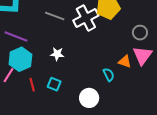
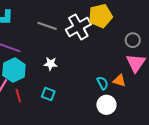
orange triangle: (125, 62) -> (119, 81), moved
red line: (32, 85) -> (18, 96), moved
white circle: (89, 98) -> (106, 105), moved

